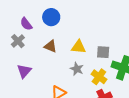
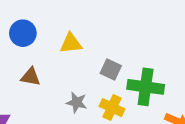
yellow triangle: (79, 47) -> (71, 43), moved
gray square: (103, 52) -> (111, 70), turned 32

